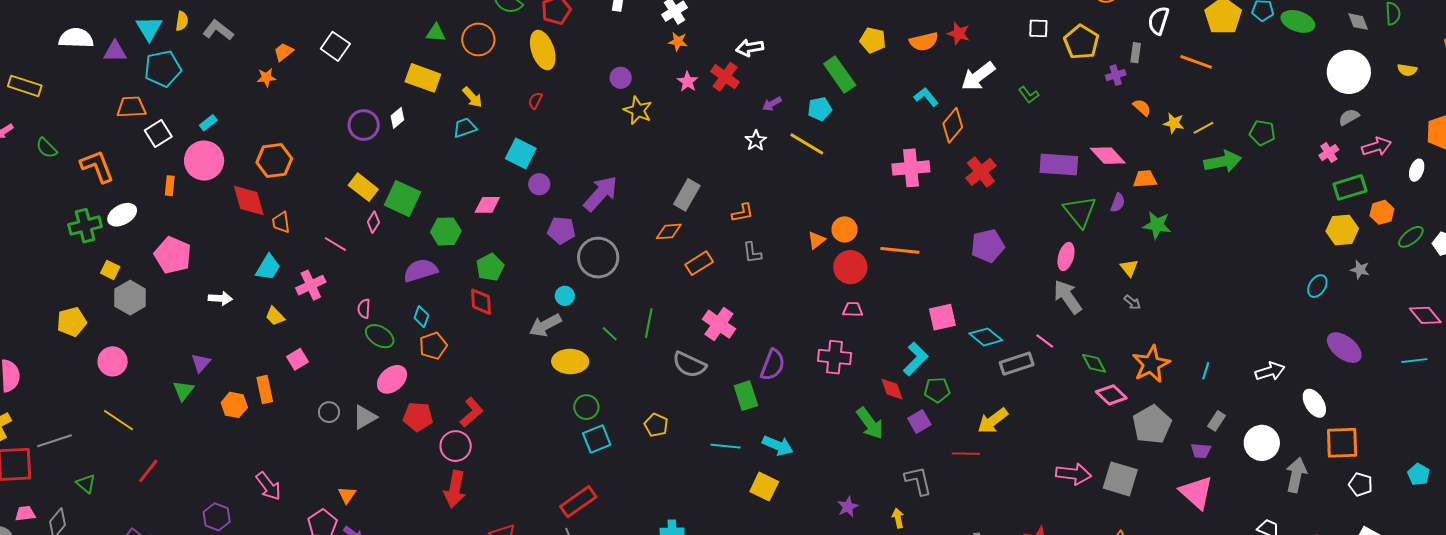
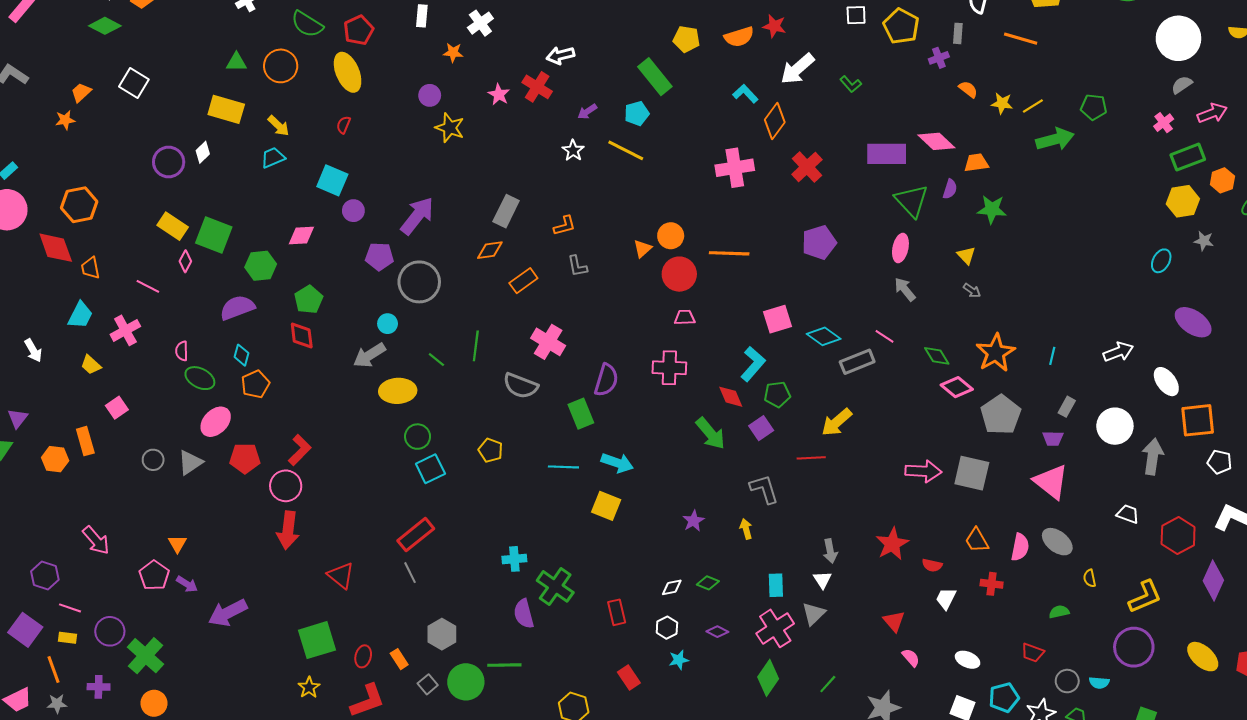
orange star: (678, 42) -> (453, 52), moved
gray arrow: (1068, 297) -> (905, 289), size x0.7
white arrow: (220, 298) -> (33, 350), turned 60

